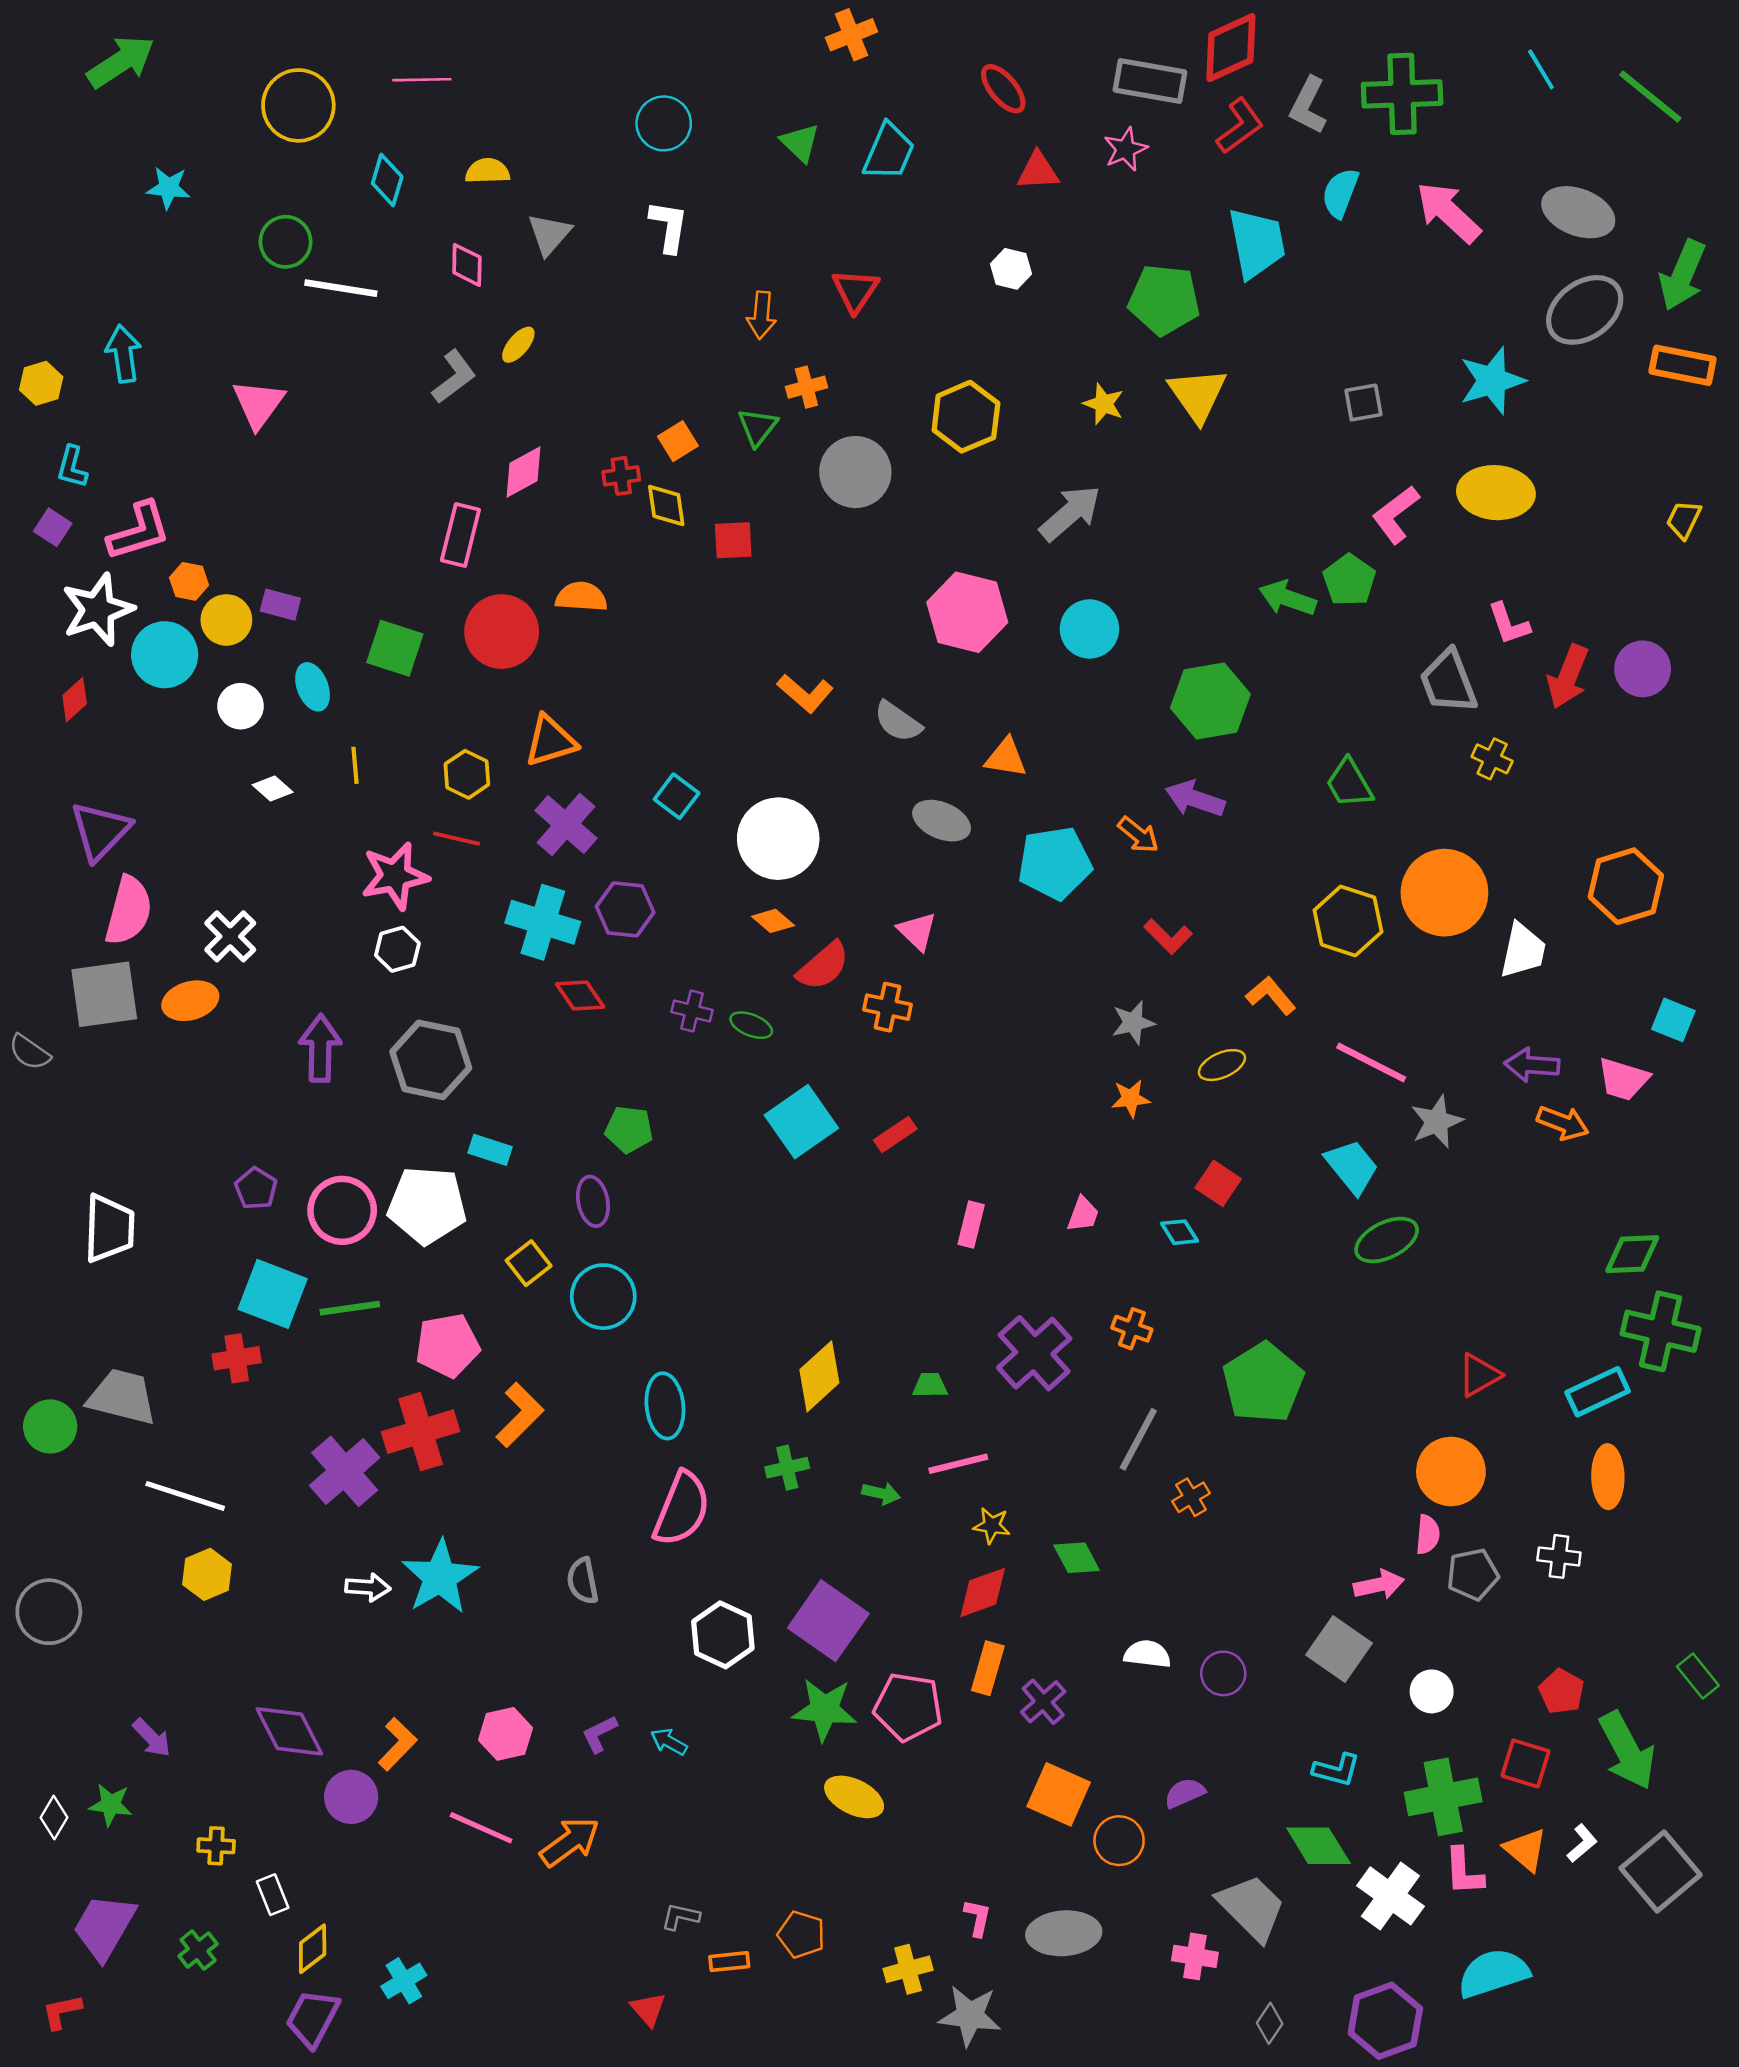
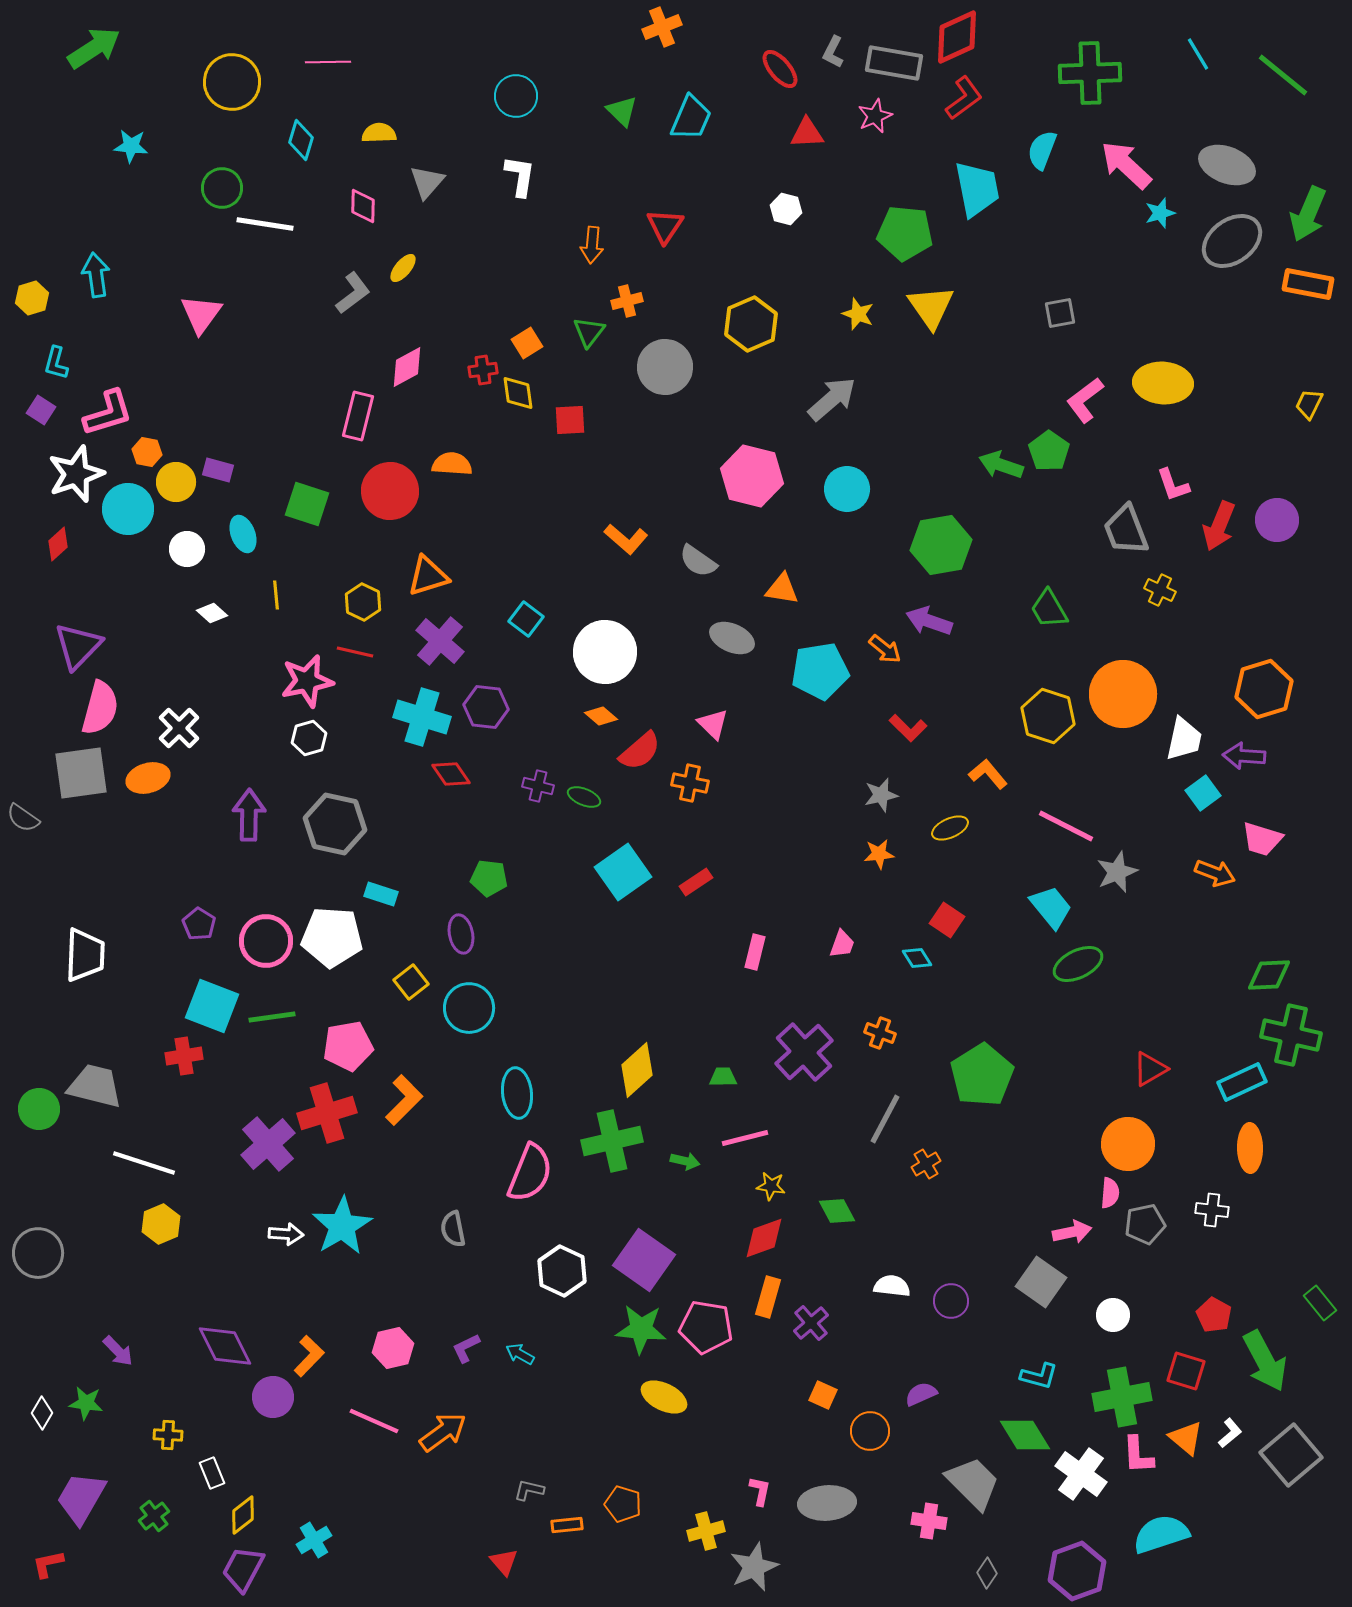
gray L-shape: (1308, 105) -> (833, 52), moved, size x0.7
cyan star: (1492, 381) -> (1160, 213), moved, size x0.6
cyan square: (1673, 1020) -> (1203, 793), moved, turned 32
purple arrow: (1532, 1065) -> (1244, 756), moved
green cross: (787, 1468) -> (612, 1141), size x1.8
orange square: (1059, 1794) -> (823, 1395), size x0.6
gray star: (970, 2016) -> (754, 1567), turned -30

